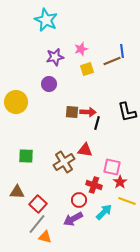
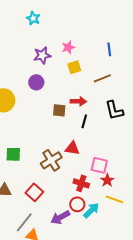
cyan star: (46, 20) -> (33, 18), size x0.6
brown line: (112, 61) -> (102, 78), moved
red arrow: (88, 112) -> (78, 101), moved
red circle: (79, 200) -> (77, 204), moved
red square: (38, 204) -> (34, 192), moved

